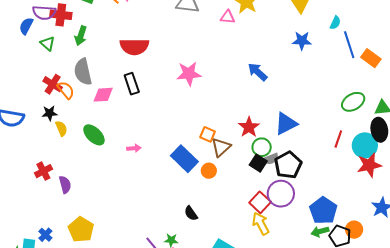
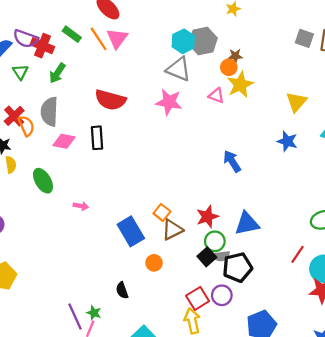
pink star: (189, 74) -> (169, 102), moved
orange circle: (209, 171) -> (154, 263), moved
purple circle: (281, 194) -> (222, 295), size x0.7

